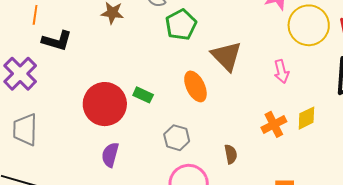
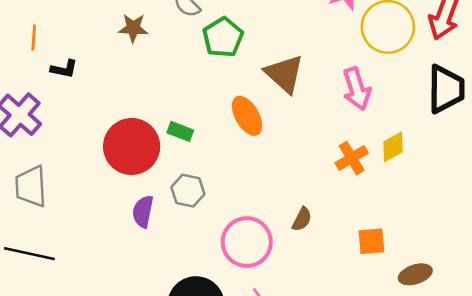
black L-shape: (57, 41) -> (64, 69), size x0.7
pink arrow: (281, 71) -> (357, 89), size x1.4
gray hexagon: (177, 138) -> (188, 191), moved
brown semicircle: (231, 154) -> (302, 219), moved, turned 42

